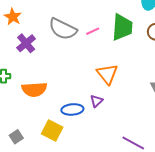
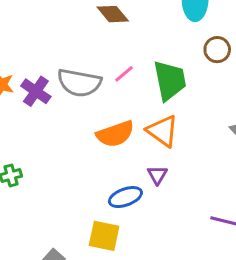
green trapezoid: (122, 27) -> (170, 80), moved
purple cross: (26, 43) -> (36, 91), moved
orange semicircle: (34, 89) -> (115, 134), moved

